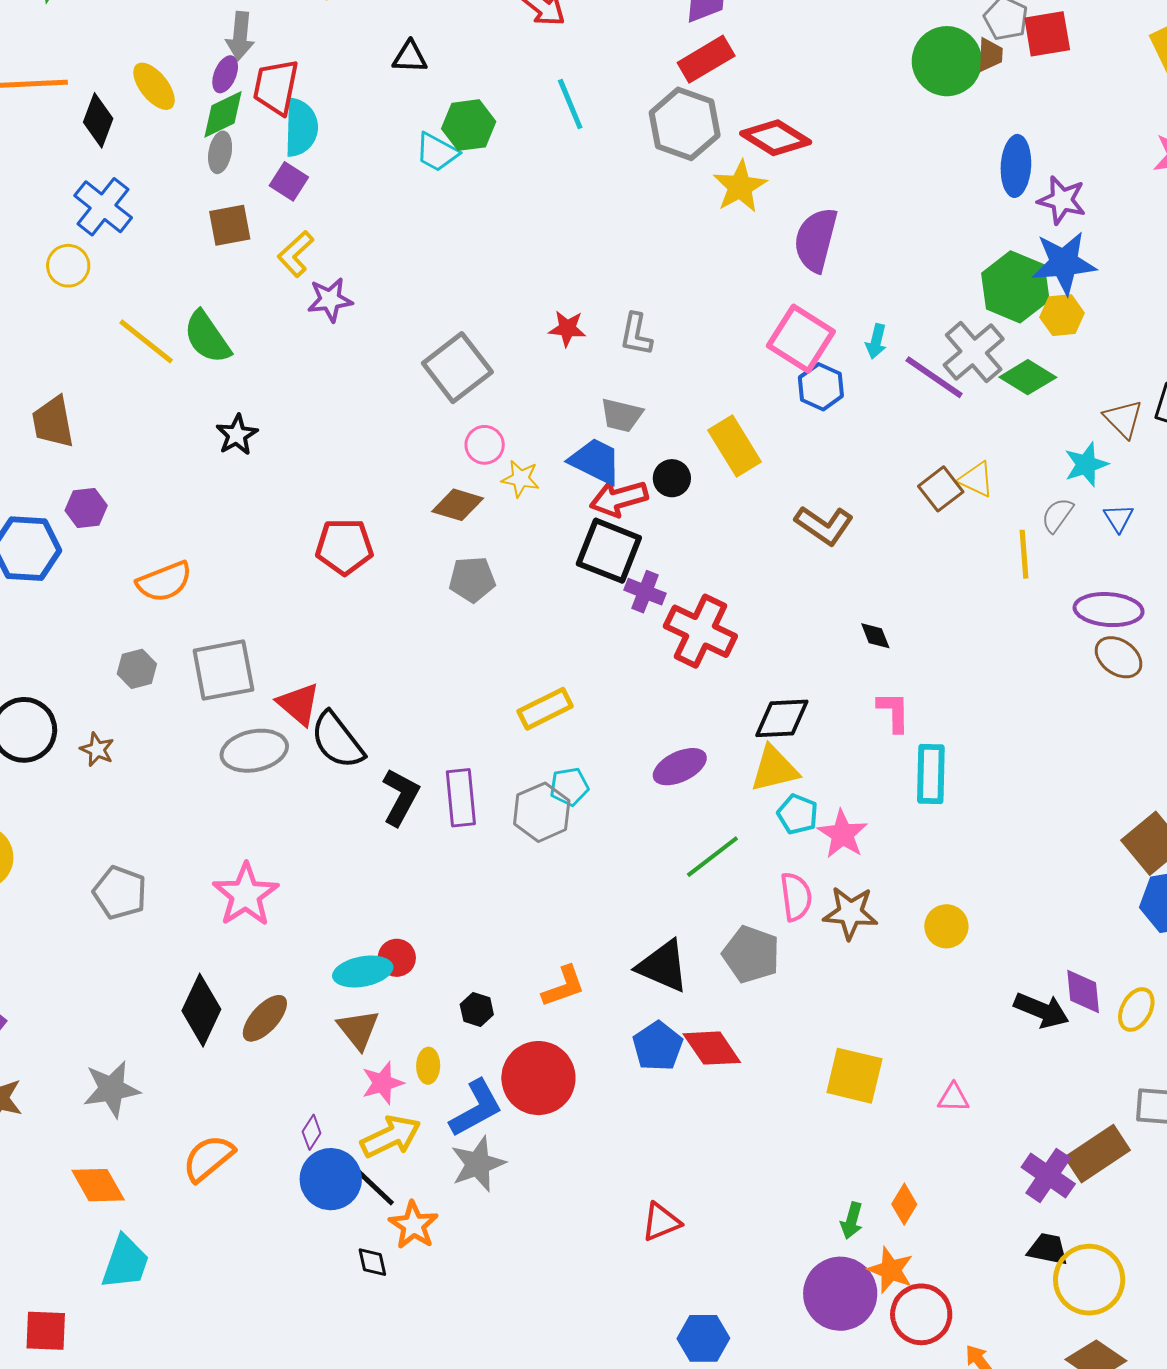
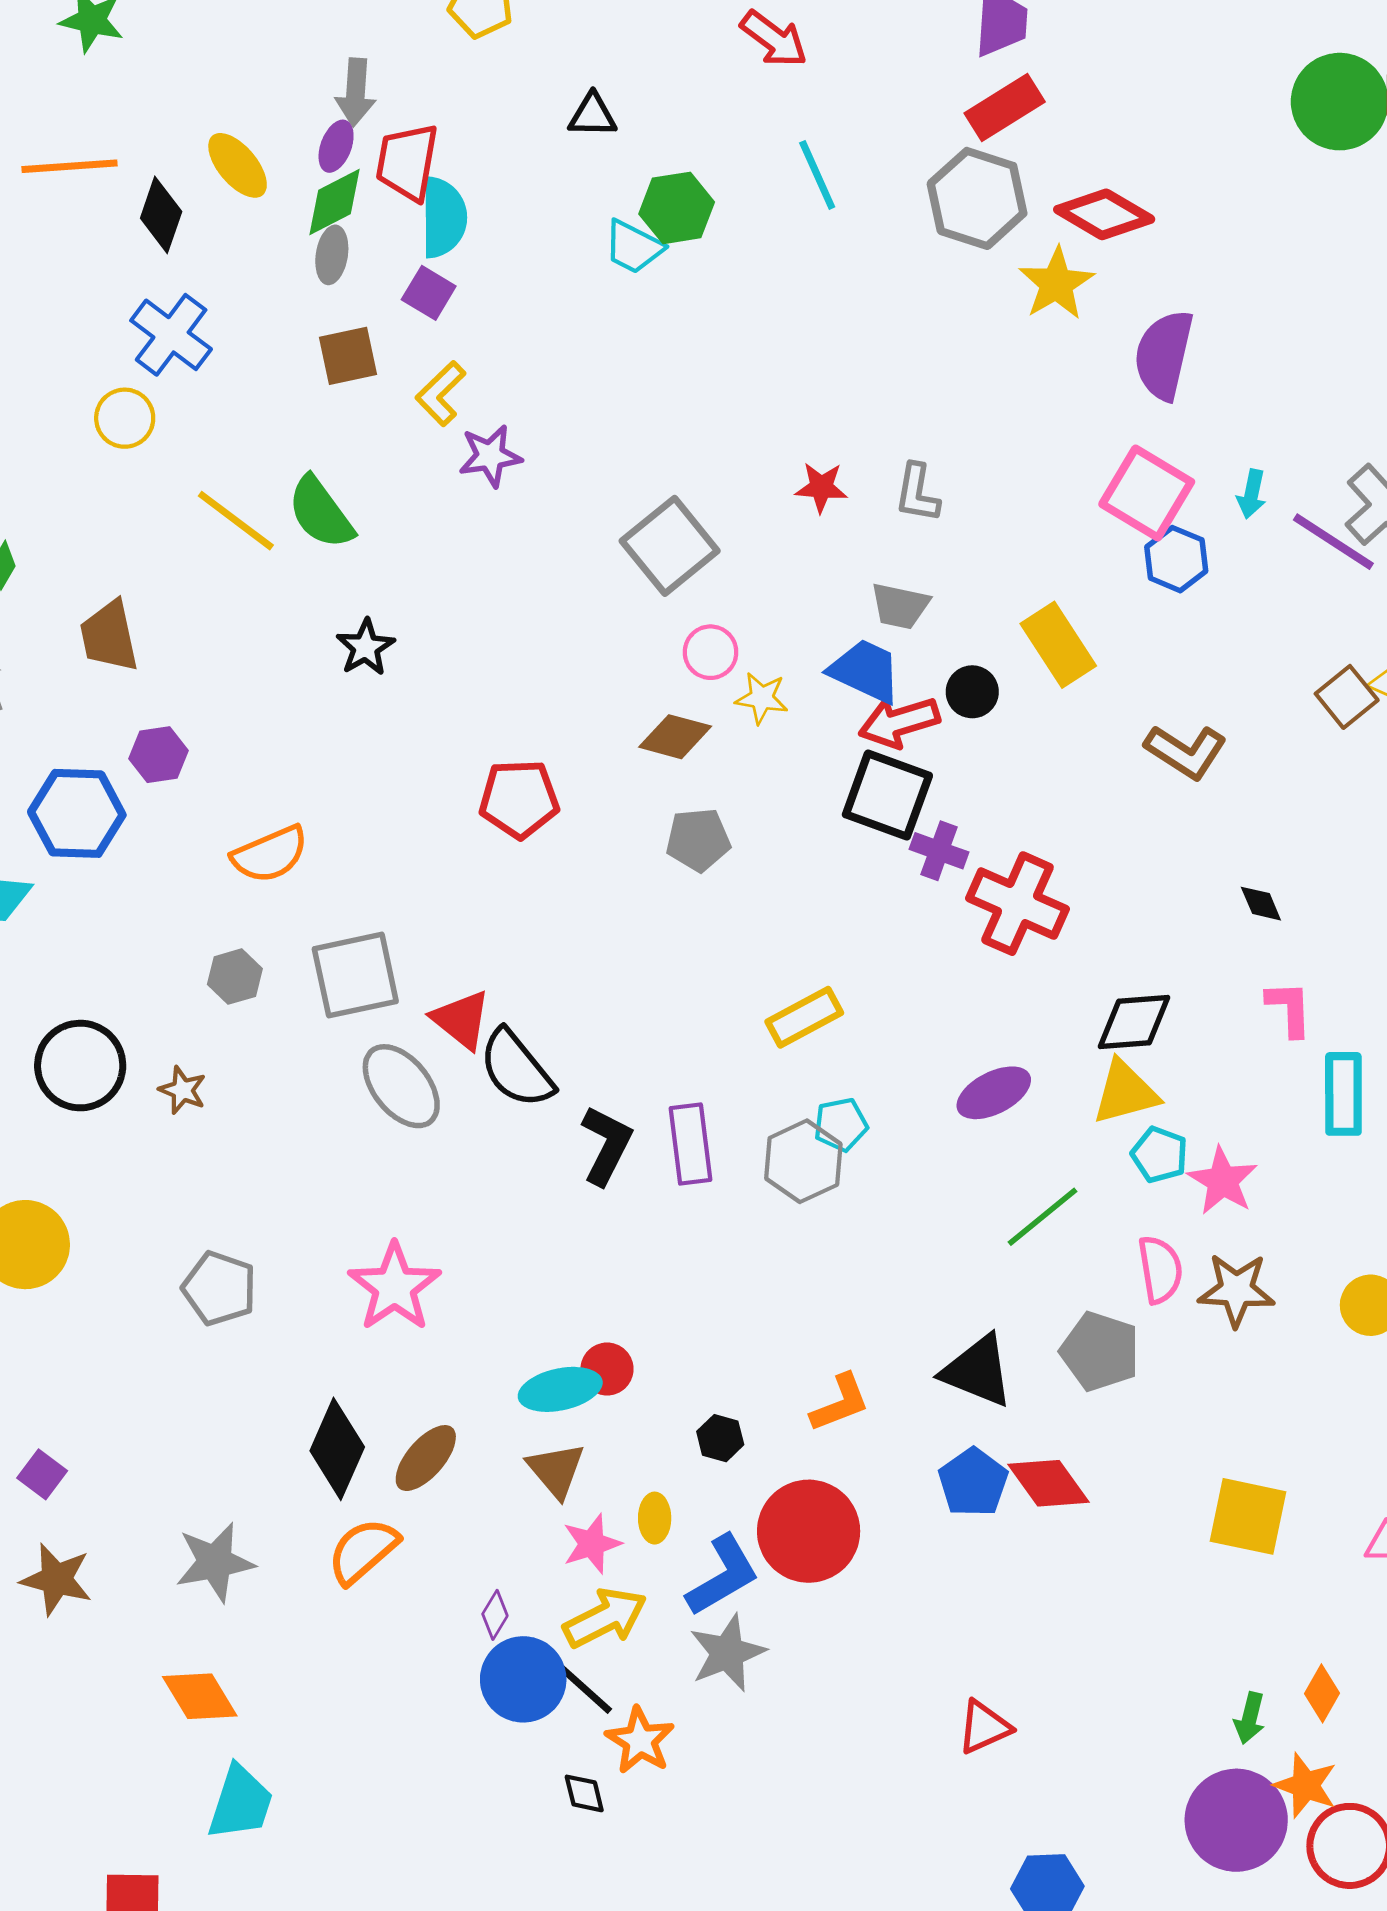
gray ellipse: (254, 751) -> (401, 1086), turned 64
orange semicircle: (208, 1158) -> (363, 1551), moved

